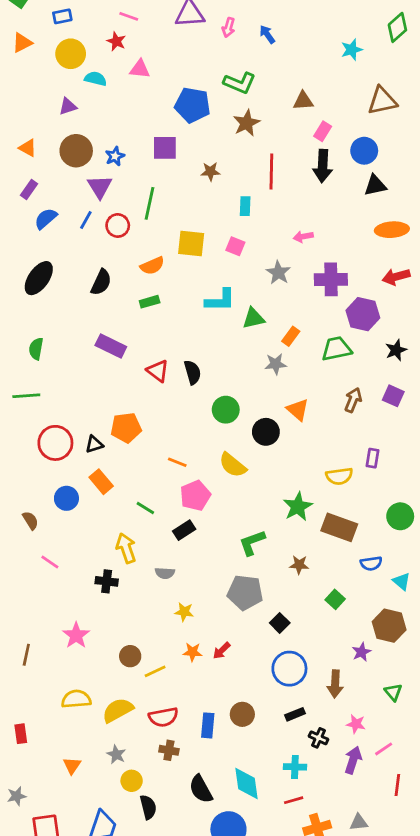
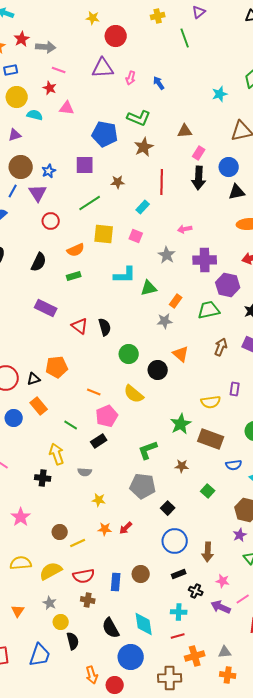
green line: (150, 203) -> (90, 203), moved, turned 45
cyan rectangle: (245, 206) -> (143, 207), turned 40
blue line: (86, 220) -> (13, 191), moved
purple star: (361, 652) -> (240, 535), moved
purple arrow: (353, 760) -> (221, 607), turned -84

